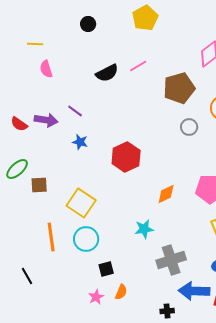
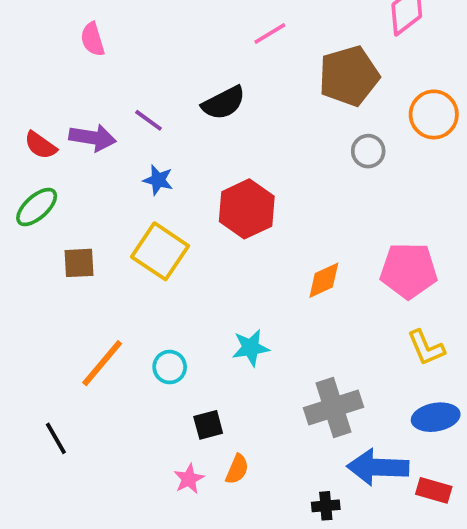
black semicircle: (107, 73) -> (224, 103), moved
green ellipse: (17, 169) -> (37, 207), moved
yellow square: (81, 203) -> (160, 251), moved
cyan star: (144, 229) -> (251, 348), moved
orange line: (51, 237) -> (102, 363), turned 48
cyan circle: (86, 239) -> (170, 367), size x0.7

